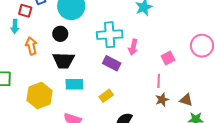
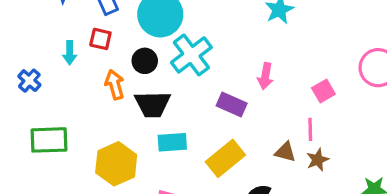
red square: (25, 11) -> (100, 39), moved
cyan cross: (110, 35) -> (191, 55), moved, turned -30
orange arrow: (31, 46) -> (115, 85), moved
yellow rectangle: (106, 96) -> (225, 158), size x1.6
brown triangle: (186, 100) -> (285, 152), moved

